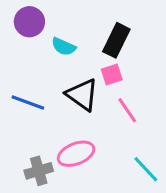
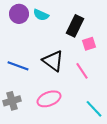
cyan semicircle: (64, 47) -> (41, 15), moved
pink square: (112, 75) -> (89, 44), moved
gray cross: (39, 171) -> (12, 101), moved

